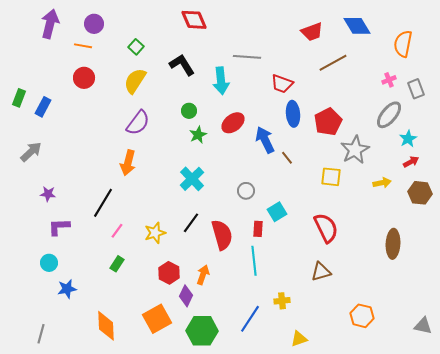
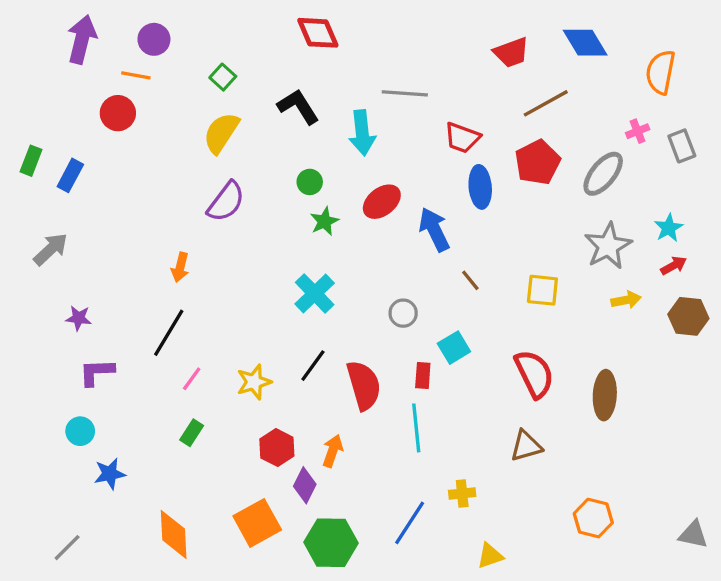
red circle: (84, 78) -> (118, 113), moved
gray ellipse: (389, 115) -> (603, 174), moved
red pentagon: (328, 122) -> (538, 162), moved
gray star: (355, 150) -> (608, 246), moved
brown line: (287, 158) -> (470, 280), moved
orange arrow: (128, 163) -> (180, 267), moved, size x0.7
brown ellipse: (393, 244) -> (605, 395), moved
gray line: (41, 334) -> (67, 548), turned 30

